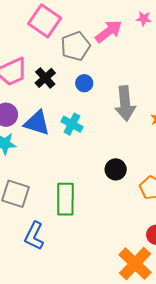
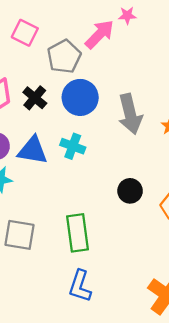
pink star: (144, 19) -> (127, 15), moved
pink square: (45, 21) -> (25, 33), size x0.7
blue circle: (84, 83) -> (80, 97), size x1.8
blue L-shape: (34, 236) -> (80, 286), moved

